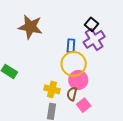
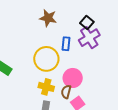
brown star: (30, 27) -> (48, 18), moved, size x0.7
yellow circle: (74, 64) -> (46, 59), moved

